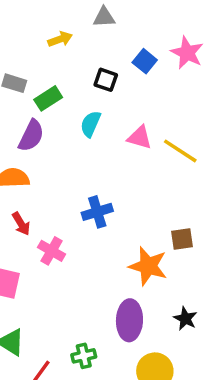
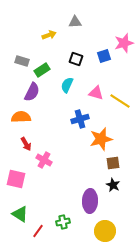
pink star: (187, 53) -> (124, 43), turned 30
blue square: (145, 61) -> (104, 56), moved, turned 32
blue cross: (97, 212) -> (80, 119), moved
brown square: (182, 239) -> (113, 163), moved
orange star: (148, 266) -> (101, 139), moved, turned -30
black star: (185, 319) -> (113, 185), moved

